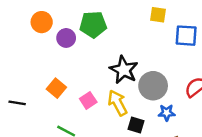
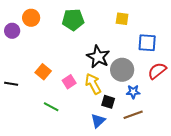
yellow square: (158, 15) -> (122, 19), moved
blue square: (186, 36) -> (147, 43), moved
purple circle: (66, 38) -> (12, 31), moved

